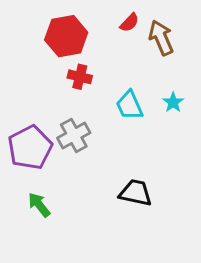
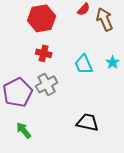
red cross: (80, 77) -> (44, 53), moved

